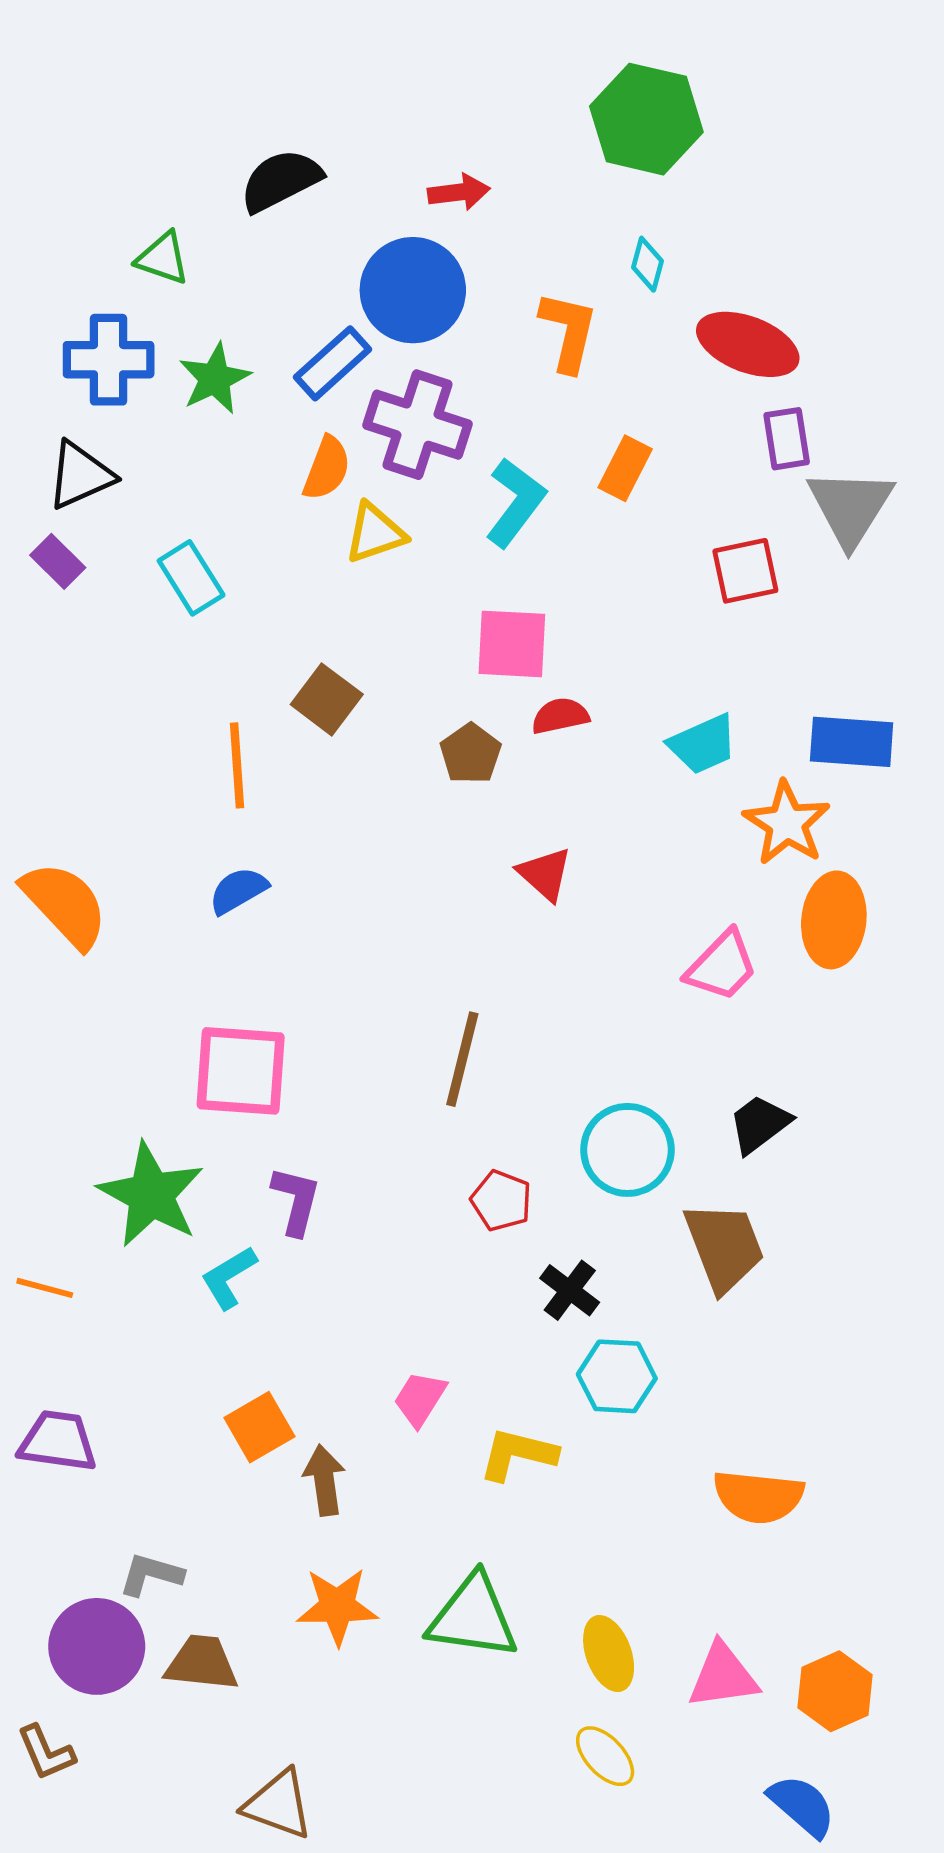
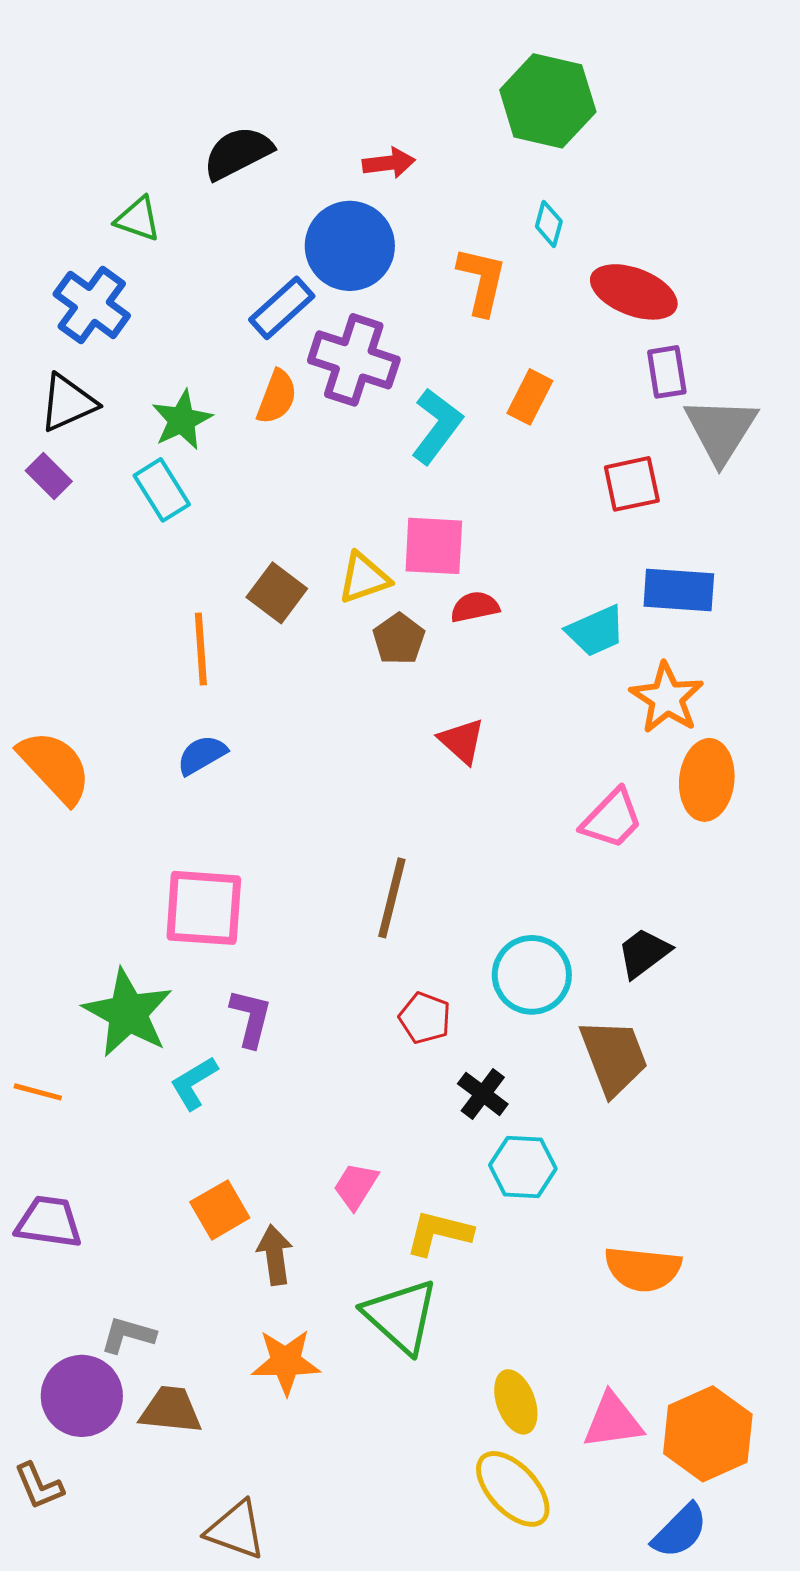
blue cross: (109, 360) -> (92, 305), turned 36
green star: (215, 379) -> (182, 420), moved
yellow triangle: (375, 533) -> (364, 578), moved
blue rectangle: (852, 742) -> (679, 590), moved
green triangle: (473, 1617) -> (401, 1316), moved, turned 34
orange hexagon: (835, 1691) -> (708, 1434), size x1.4
yellow ellipse: (605, 1756) -> (513, 1489), size x1.5
blue semicircle: (802, 1806) -> (680, 1531), turned 94

